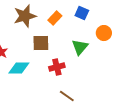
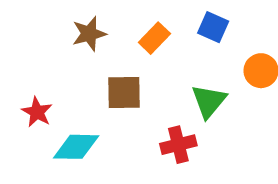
brown star: (25, 16) -> (89, 34), size x0.7
red cross: (57, 67) -> (178, 145), moved

